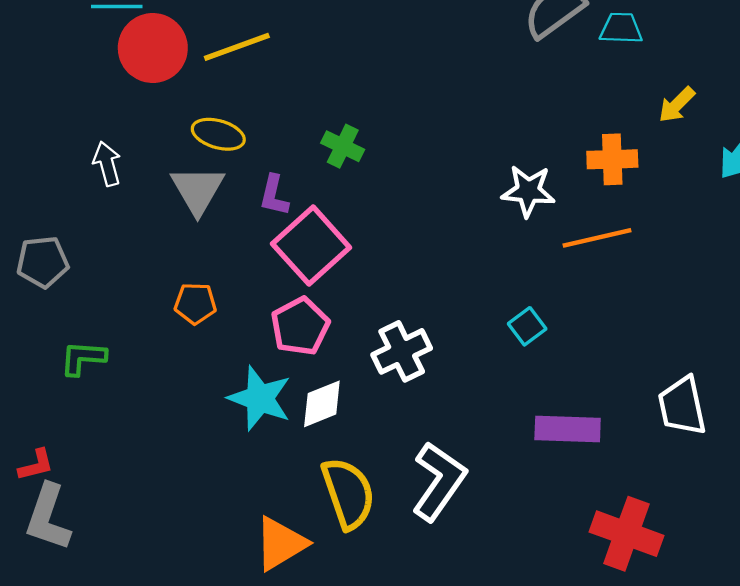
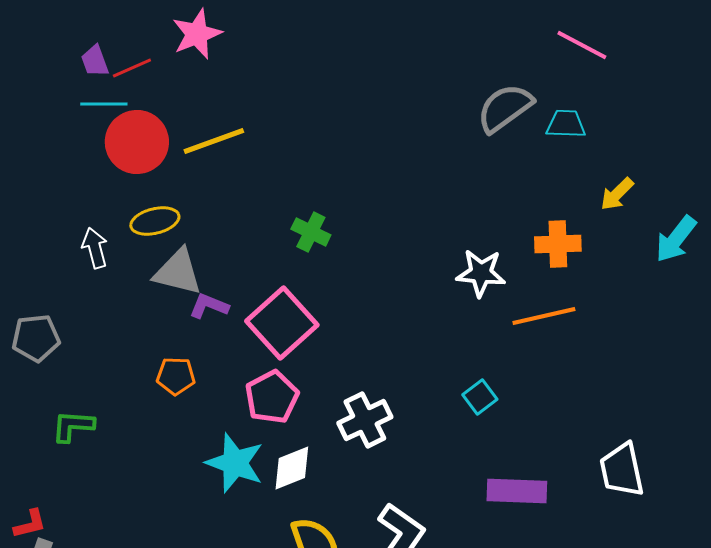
yellow ellipse: (218, 134) -> (155, 221), moved, turned -30
gray triangle: (198, 190) -> (178, 272), turned -46
purple L-shape: (274, 195) -> (209, 306), moved, turned 99

